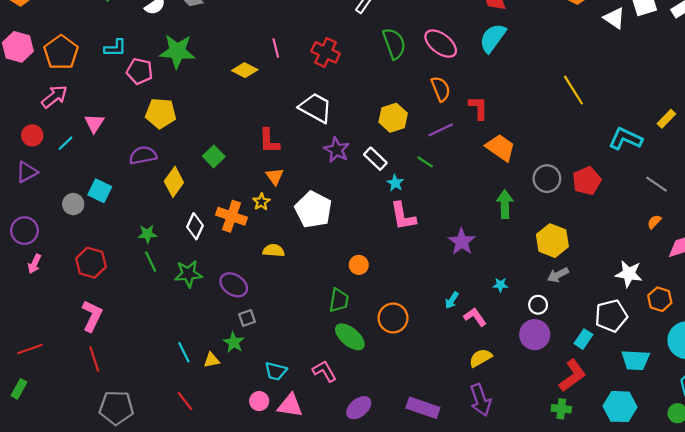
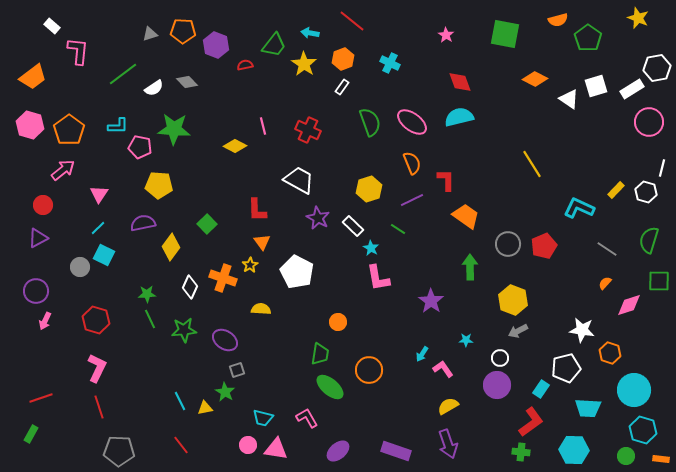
cyan semicircle: (493, 38) -> (459, 117), turned 40
cyan line: (65, 143) -> (98, 228), moved

